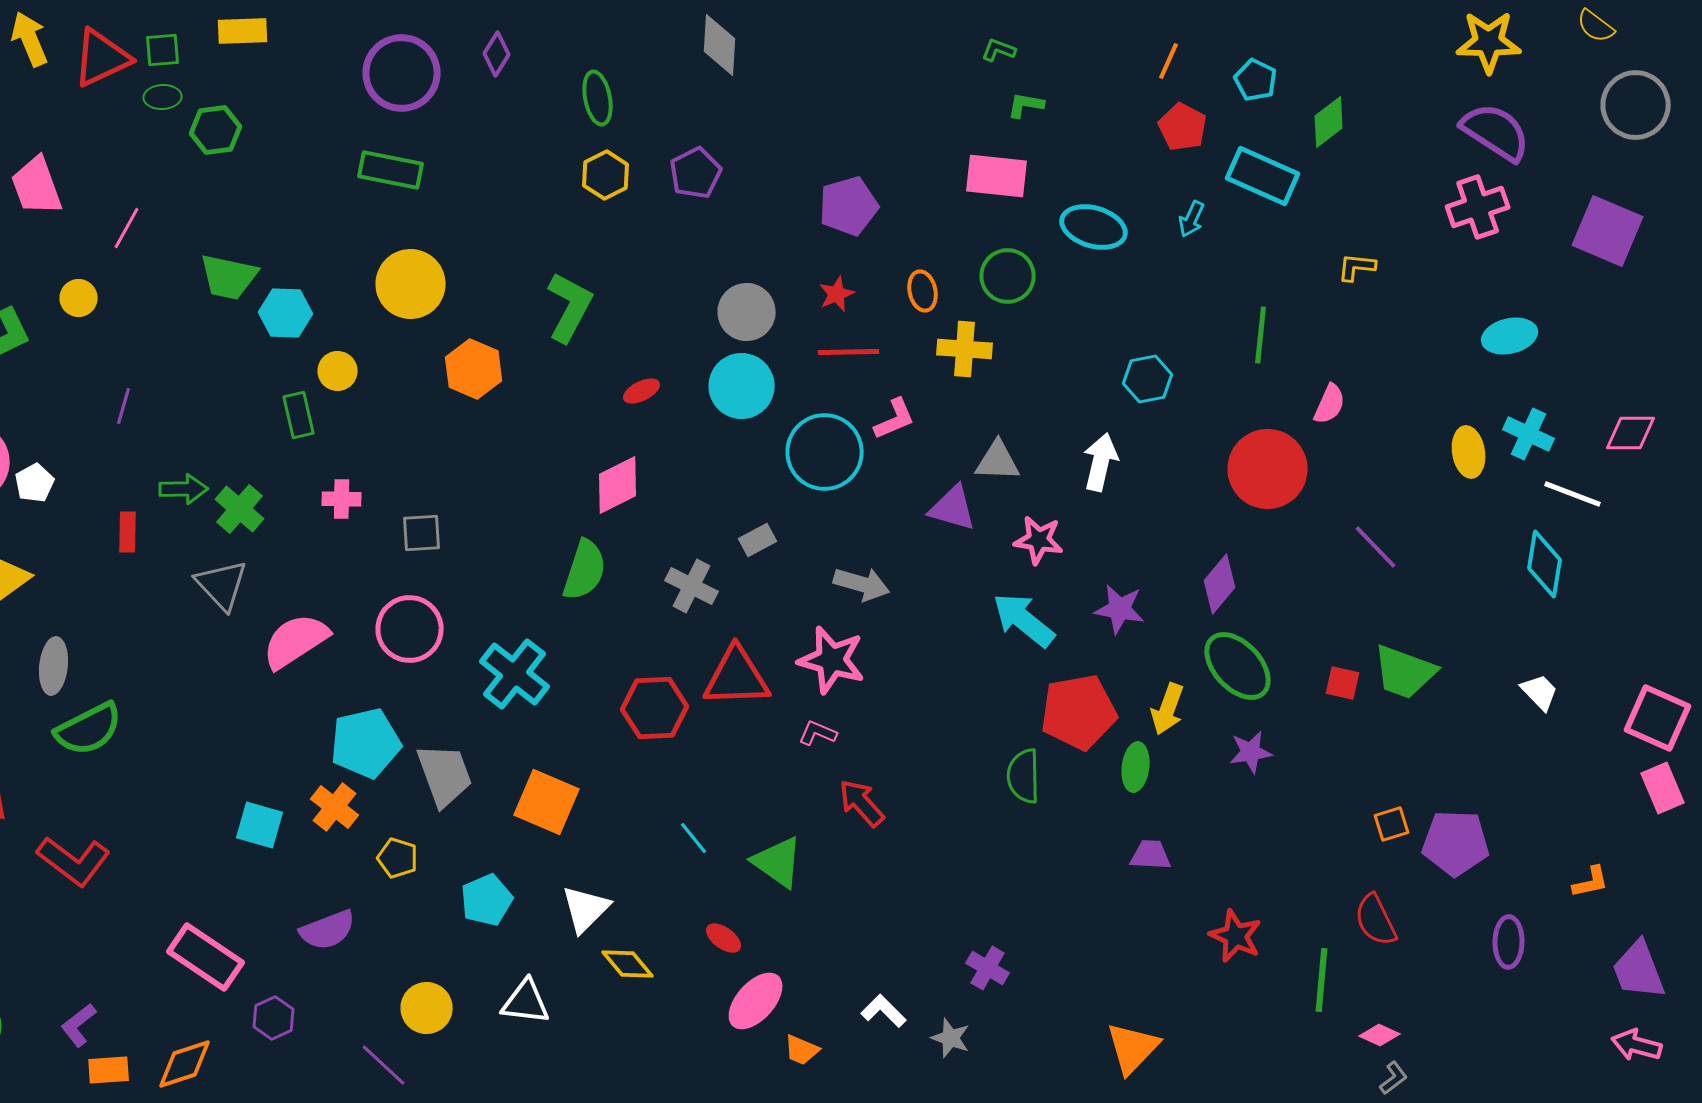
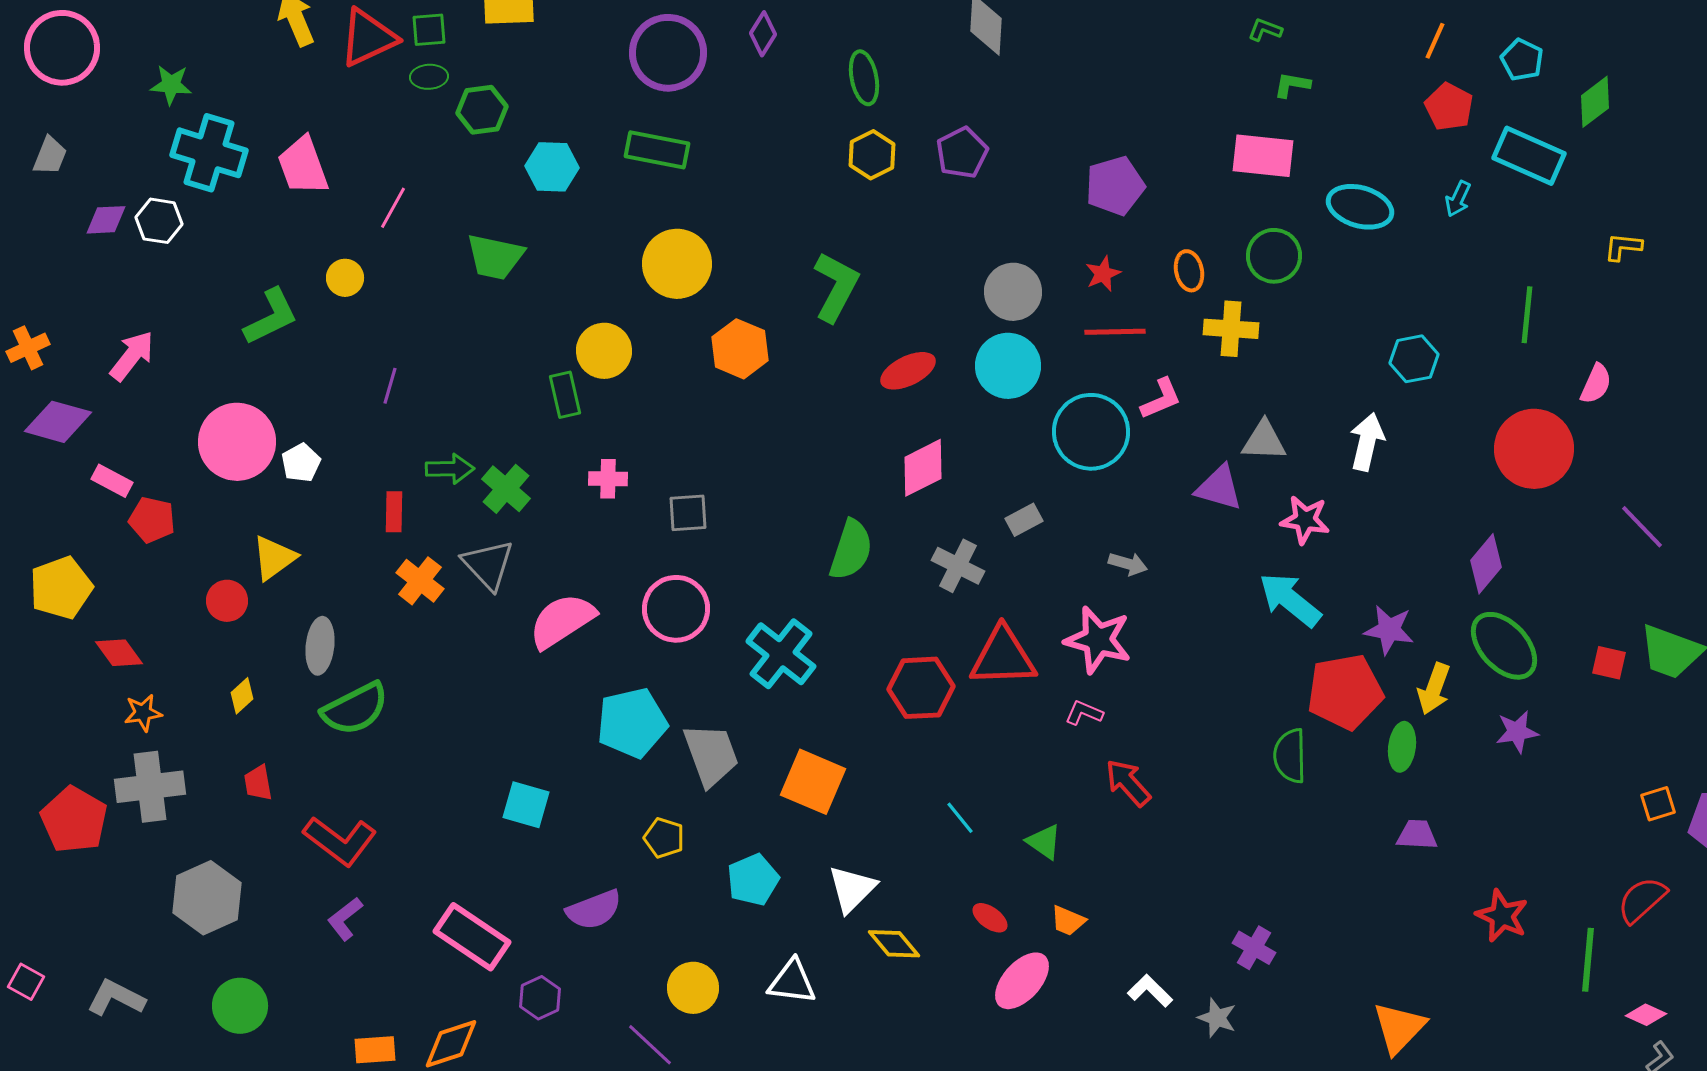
cyan hexagon: (286, 313) -> (552, 167), moved
yellow circle: (338, 371) -> (604, 351), size x1.4
red ellipse: (642, 391) -> (908, 371), size x1.5
pink diamond: (618, 485) -> (923, 468), moved
gray arrow: (862, 584) -> (1128, 564), size x0.7
purple star: (1120, 609) -> (1389, 630), moved
orange cross: (335, 807) -> (420, 581), moved
green triangle: (778, 862) -> (1044, 842), size x0.7
red semicircle: (1376, 920) -> (1642, 900), turned 74
purple L-shape: (79, 1025) -> (345, 919), moved
orange trapezoid: (802, 1050) -> (1068, 921), moved

